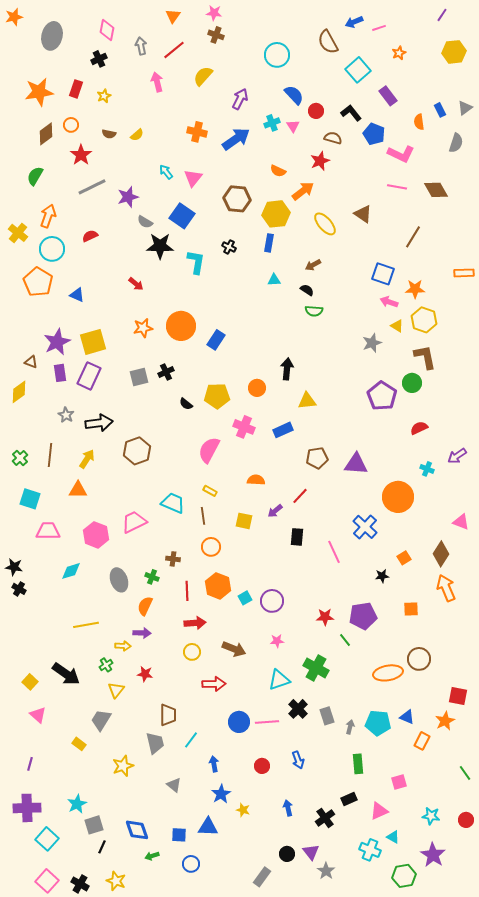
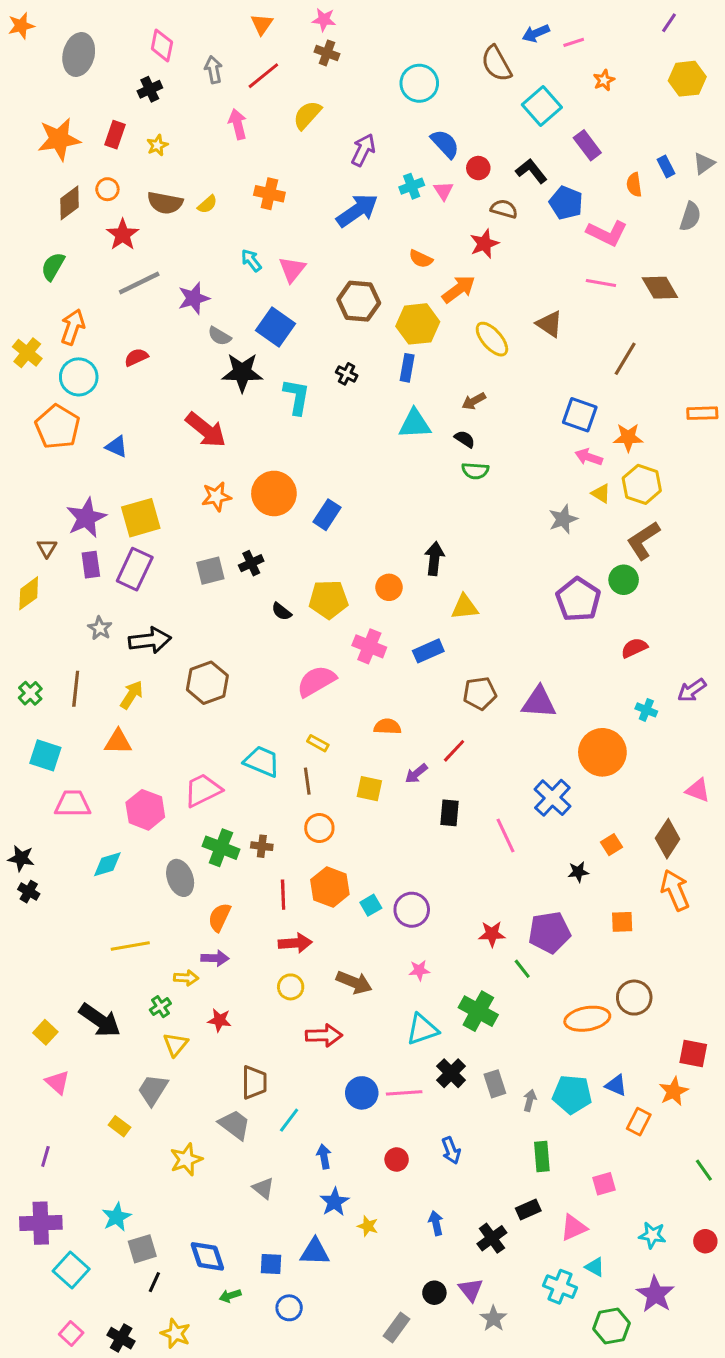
orange cross: (197, 132) -> (269, 194), moved
brown semicircle: (109, 134) -> (165, 203), size x1.6
cyan triangle: (274, 280) -> (415, 424), size x1.6
red arrow: (136, 284) -> (206, 430), size x1.8
brown L-shape: (425, 357) -> (643, 540), turned -112
brown triangle: (31, 362) -> (47, 548), turned 40
pink semicircle: (209, 450) -> (316, 681), turned 32
green cross: (152, 577) -> (221, 848), moved, size x1.6
gray trapezoid: (155, 743) -> (235, 1125), turned -40
pink square: (47, 881) -> (71, 1334), size x0.7

